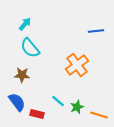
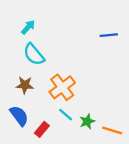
orange cross: (77, 65) -> (62, 87), moved
red rectangle: (37, 114) -> (42, 129), turned -64

